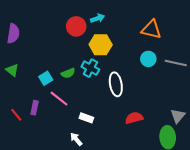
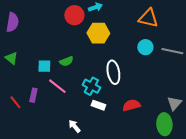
cyan cross: (90, 68) -> (91, 86), moved
cyan square: (46, 78) -> (44, 66), turned 32
white rectangle: (86, 118) -> (98, 105), moved

